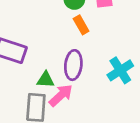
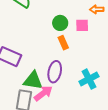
green triangle: (46, 80) -> (33, 80), size x1.5

